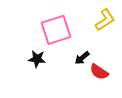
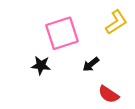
red semicircle: (99, 72) -> (109, 94), moved

